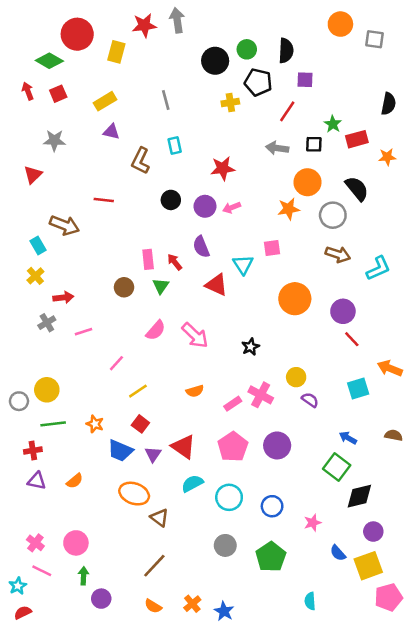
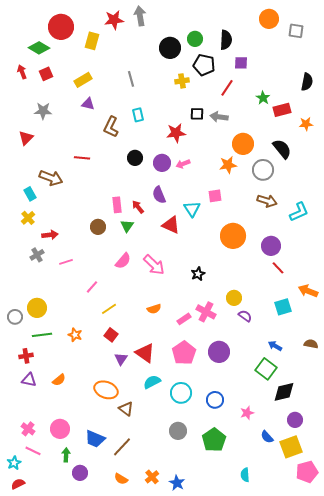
black square: (314, 144) -> (197, 114), moved
blue trapezoid: (120, 451) -> (95, 439), moved

